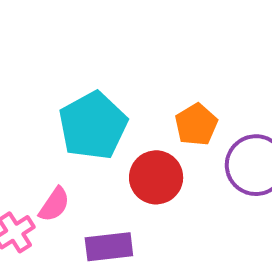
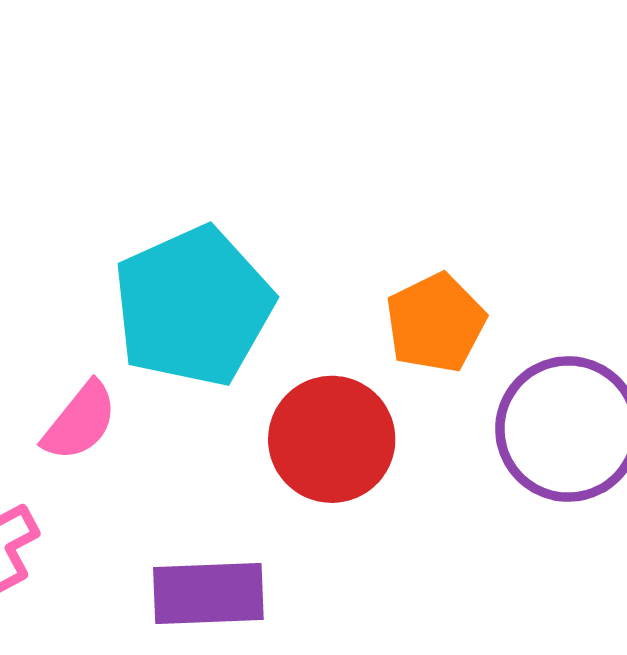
pink semicircle: (54, 205) -> (80, 421), moved

